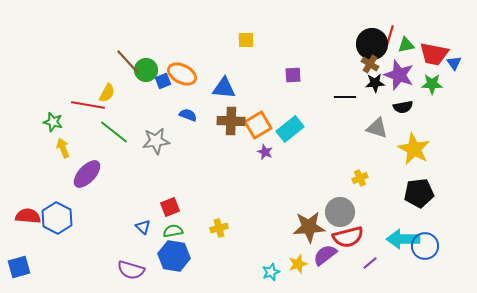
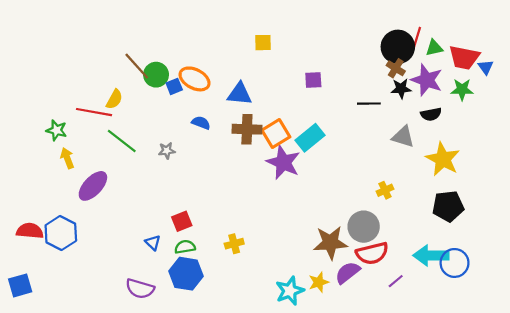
gray star: (156, 141) -> (167, 151), size x0.6
purple star: (265, 152) -> (283, 162), size x2.0
cyan star: (271, 272) -> (290, 291), size x1.5

